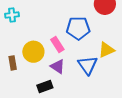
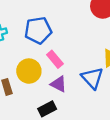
blue pentagon: (78, 28) -> (38, 30), moved

